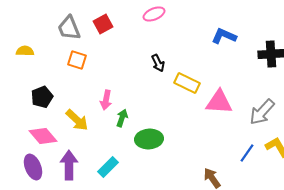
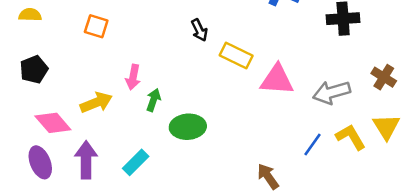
black pentagon: (42, 97) -> (34, 69), moved
gray arrow: (262, 112) -> (332, 92), turned 32
yellow arrow: (77, 120) -> (96, 103), turned -65

